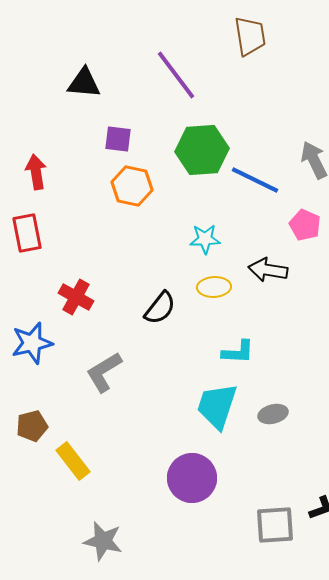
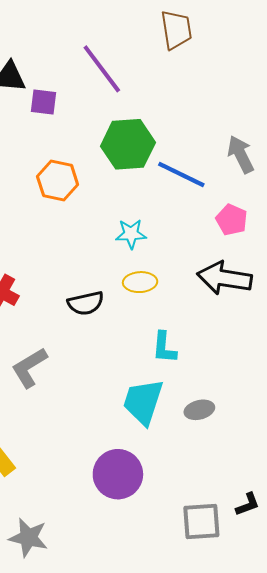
purple square: (118, 139) -> (43, 102), moved
black arrow: (268, 270) -> (225, 278), moved, size x1.4
black semicircle: (160, 308) -> (86, 303), turned 39
cyan L-shape: (238, 352) -> (164, 347), turned 92

